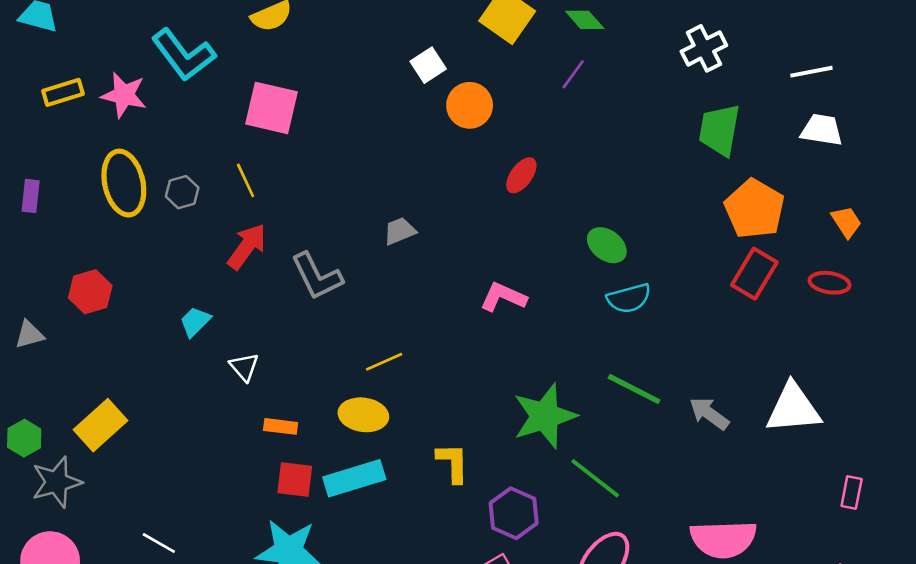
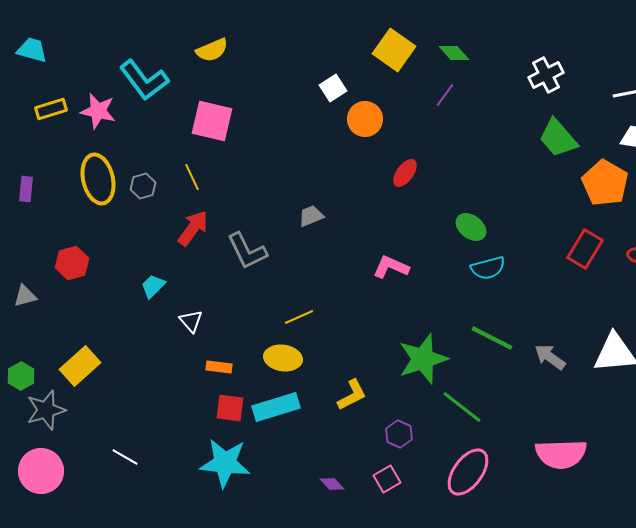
green trapezoid: (719, 130) -> (558, 138), turned -51
orange pentagon: (754, 209) -> (605, 183), moved
yellow L-shape: (453, 463) -> (352, 395), turned 64
purple hexagon: (514, 513) -> (399, 434), size x0.7

